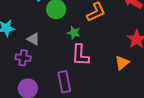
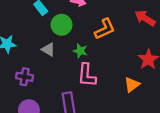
gray triangle: (33, 39) -> (48, 50), moved

